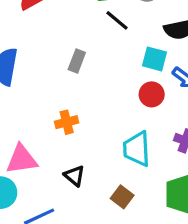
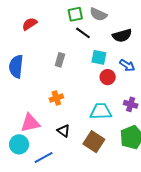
cyan square: (155, 59) -> (99, 57), moved
cyan trapezoid: (137, 149) -> (101, 111), turned 95
brown square: (122, 197) -> (94, 142), size x1.5

